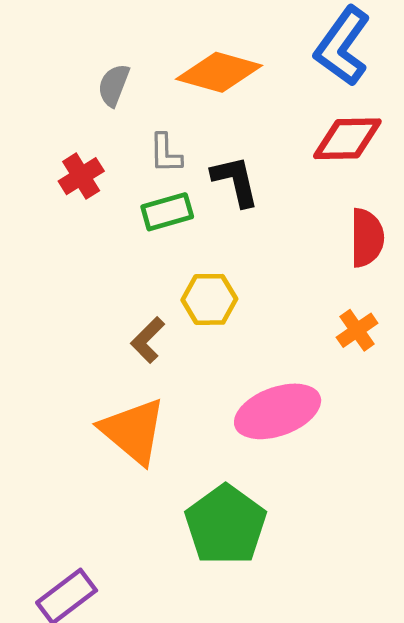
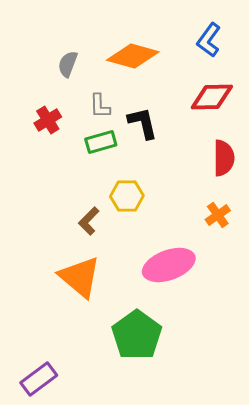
blue L-shape: (342, 46) -> (209, 40), size x0.7

